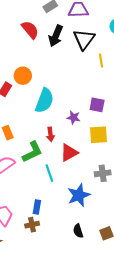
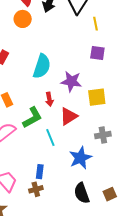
orange circle: (23, 76) -> (23, 19), moved
purple square: (97, 105) -> (97, 53), moved
purple star: (74, 118) -> (71, 81), size x1.5
black semicircle: (78, 231) -> (82, 193), size x1.5

